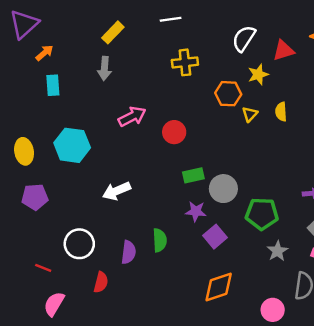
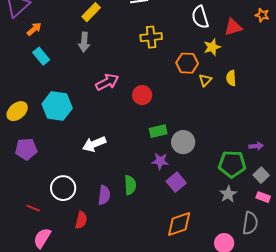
white semicircle: (244, 38) -> (200, 17), turned -50
cyan rectangle: (53, 85) -> (41, 56), turned -36
yellow ellipse: (24, 151) -> (17, 111), turned 60
green pentagon: (262, 214) -> (232, 164), moved

